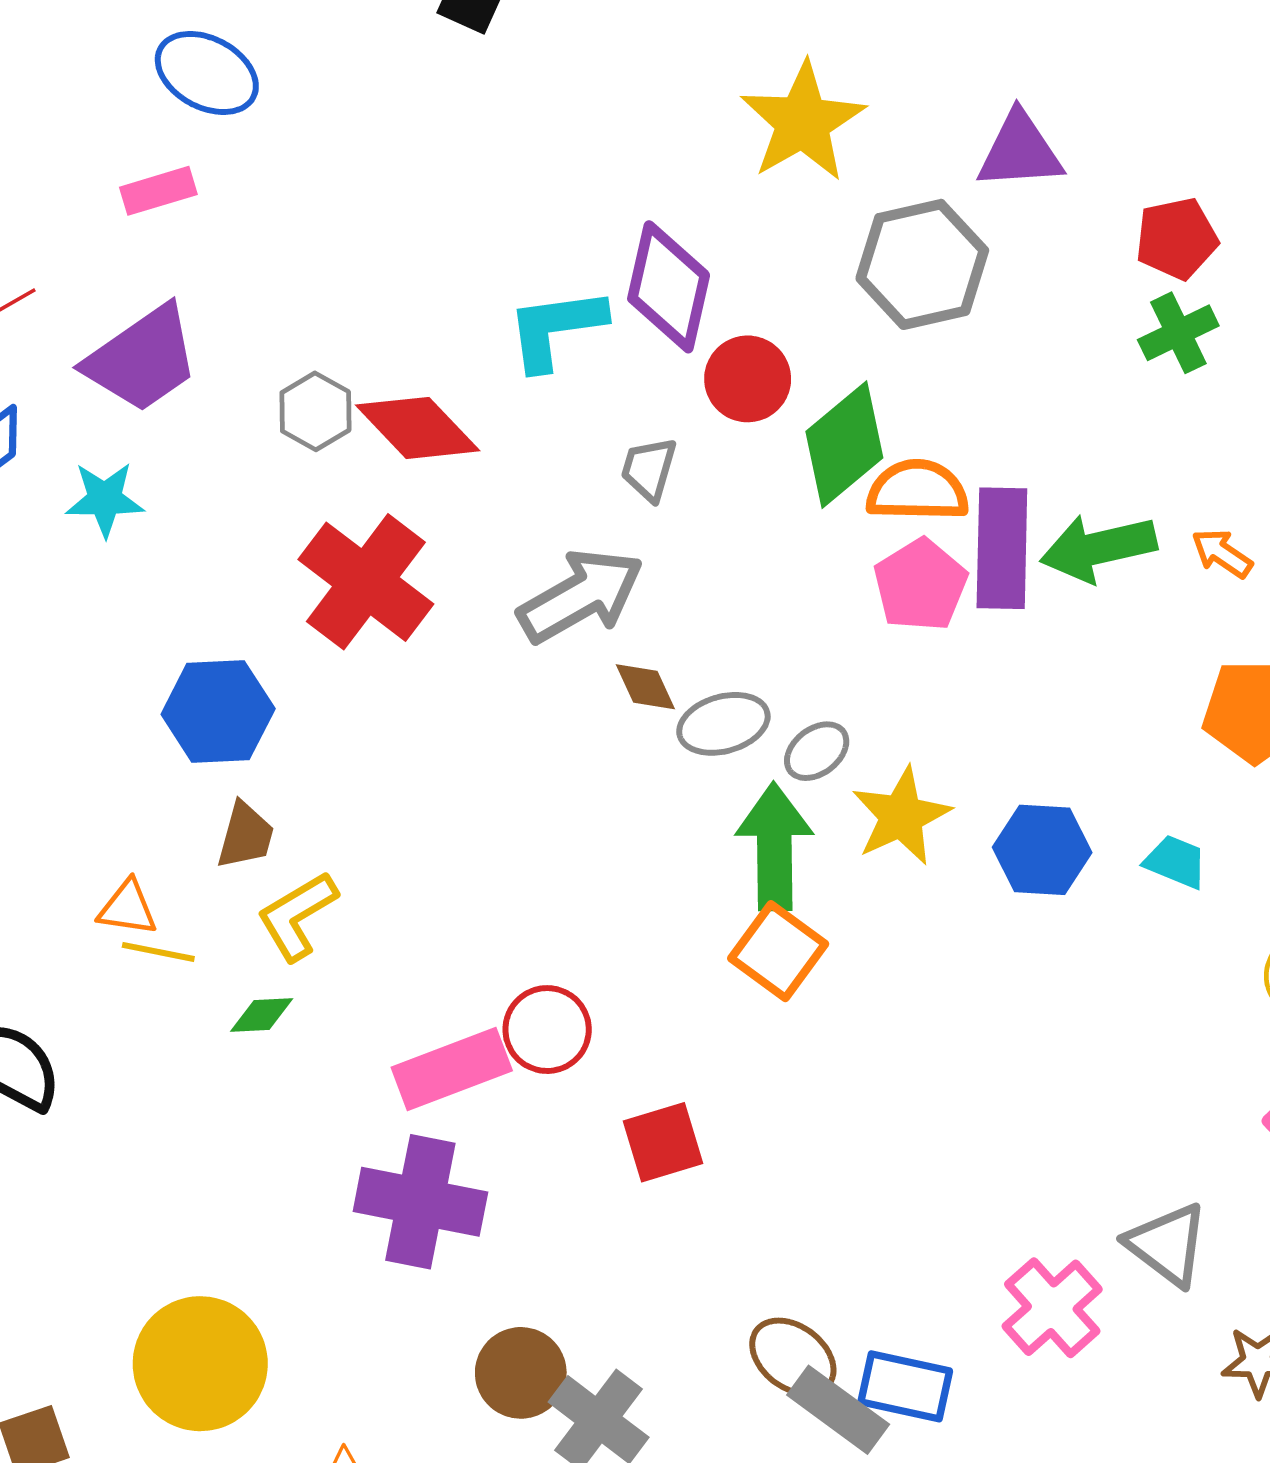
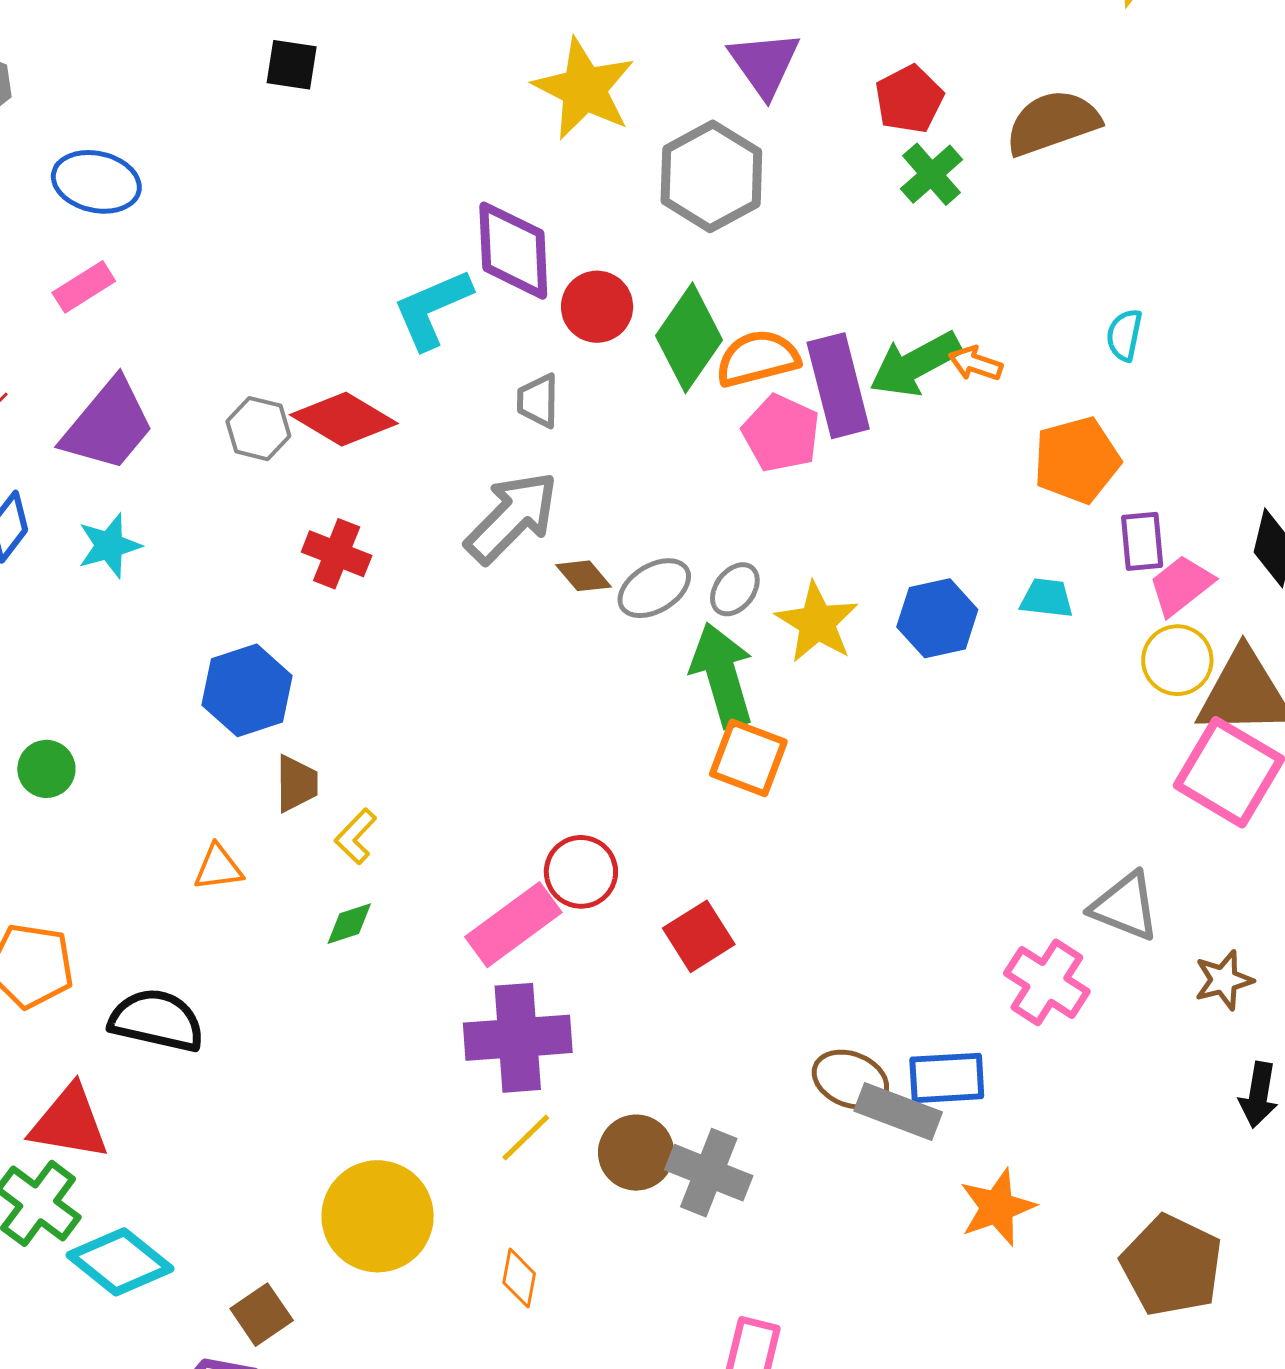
purple triangle: (1020, 151) -> (764, 64), turned -46
orange arrow: (1222, 553) -> (976, 364), moved
red cross: (366, 582) -> (337, 554), size x0.6
yellow L-shape: (297, 916) -> (356, 836), size x0.7
yellow line: (158, 952) -> (526, 1138), moved, turned -40

